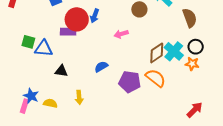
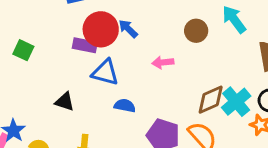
blue arrow: (95, 16) -> (128, 29), turned 104
blue triangle: (44, 48) -> (105, 72), moved
blue semicircle: (101, 67) -> (125, 106), turned 32

